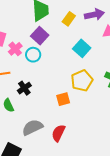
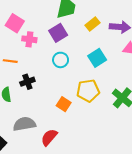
pink cross: (15, 49) -> (29, 39), turned 32
cyan circle: (33, 55) -> (61, 60), moved
orange square: (63, 99) -> (64, 104), turned 32

